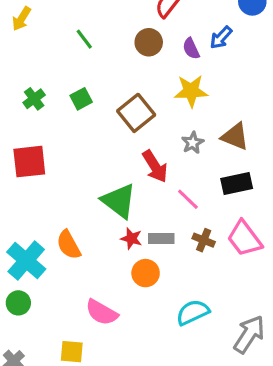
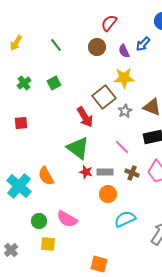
yellow arrow: (21, 19) -> (16, 43), moved
brown square: (136, 113) -> (104, 97), moved
red square: (29, 162) -> (21, 123), size x0.6
red arrow: (155, 166) -> (85, 117), moved
orange circle: (146, 273) -> (108, 194), moved
green circle: (18, 303) -> (39, 221), moved

